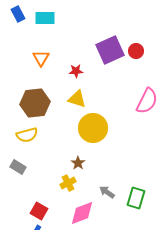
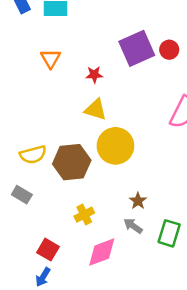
brown hexagon: (35, 103) -> (72, 162), moved
brown star: (78, 163) -> (138, 201), moved

